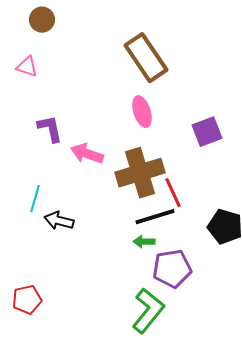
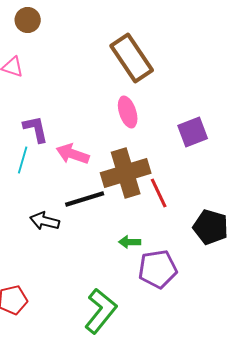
cyan line: (35, 199) -> (23, 160), moved
black line: (155, 217) -> (85, 199), moved
green L-shape: (148, 311) -> (101, 311), moved

